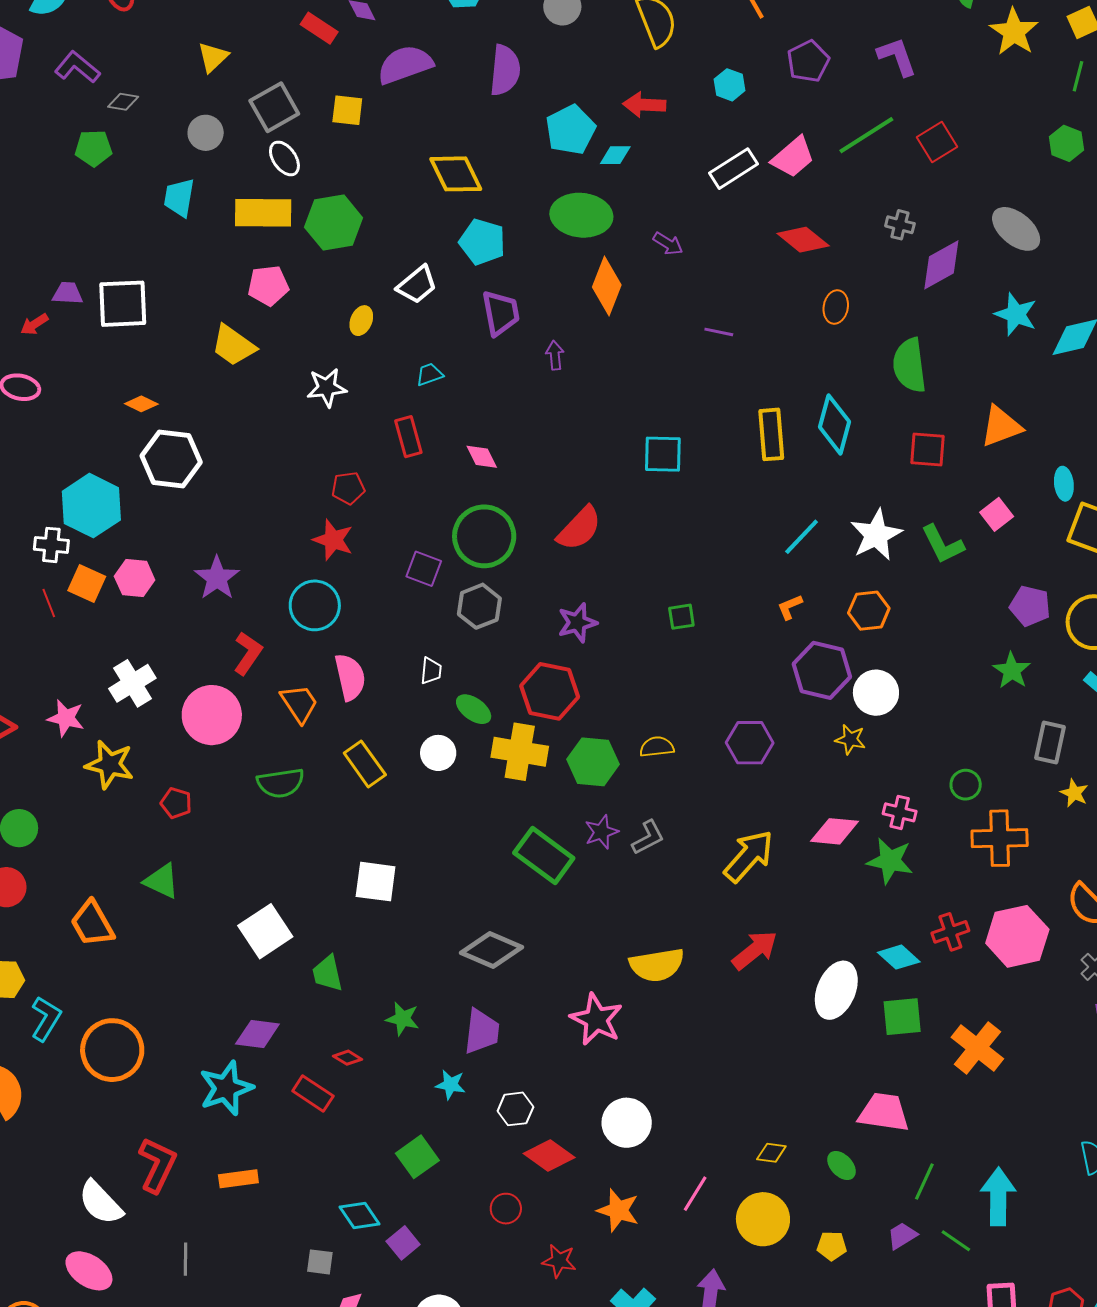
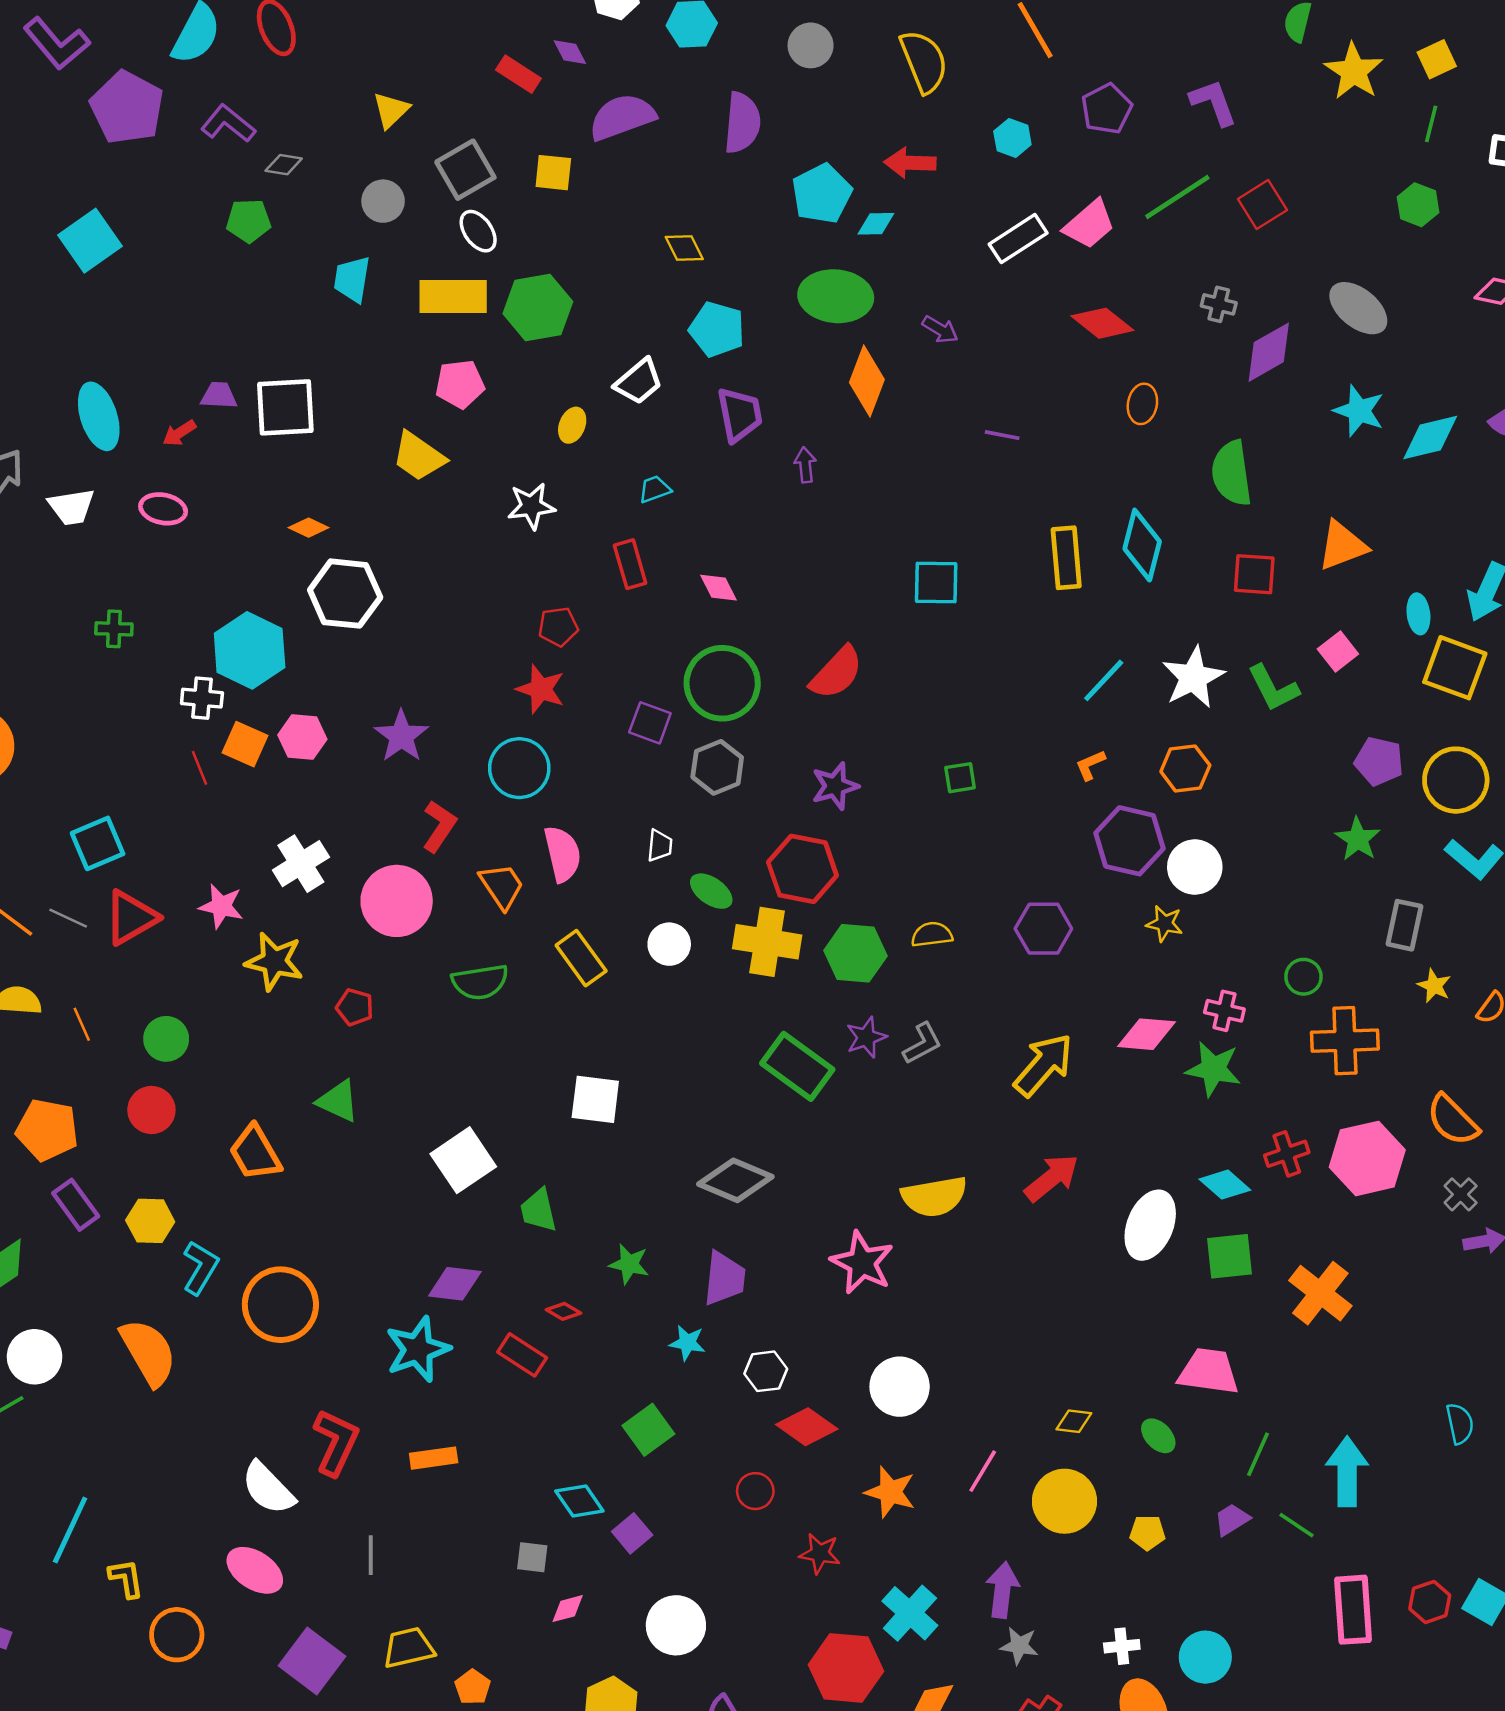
yellow diamond: (456, 174) -> (684, 248), size x0.6

